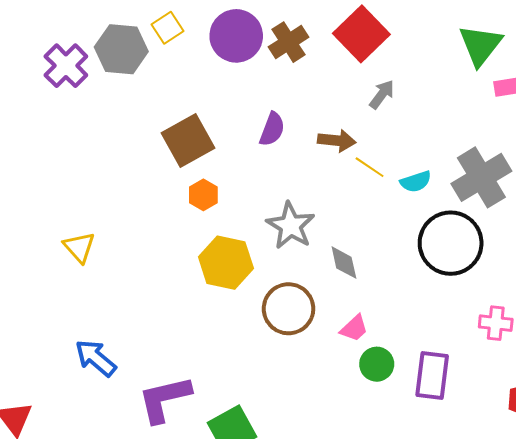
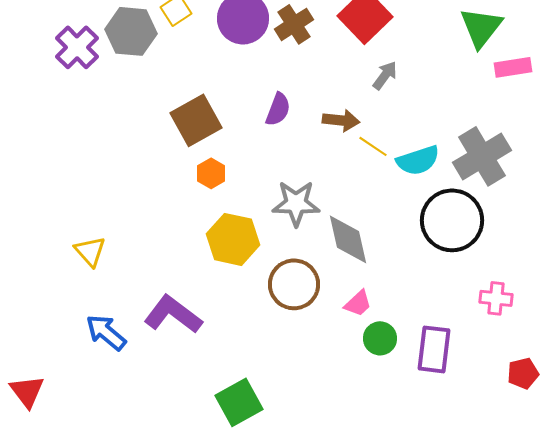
cyan semicircle: (416, 182) -> (418, 160), size x1.4
gray star: (291, 226) -> (296, 203), turned -30
yellow triangle: (79, 247) -> (90, 251), moved
gray diamond: (344, 263) -> (348, 239), size x1.5
purple L-shape: (164, 399) -> (173, 314), moved, turned 50

